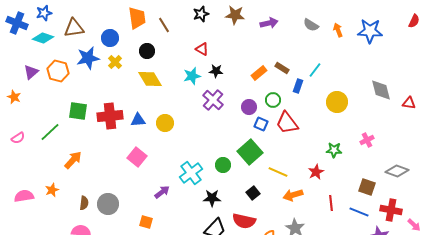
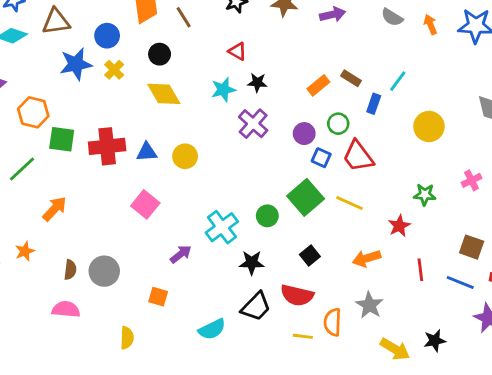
orange hexagon: (58, 71) -> (33, 112), moved
yellow line: (278, 172) -> (350, 203), moved

